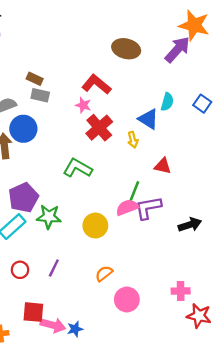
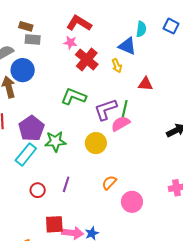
purple L-shape: (148, 208) -> (106, 109), moved

